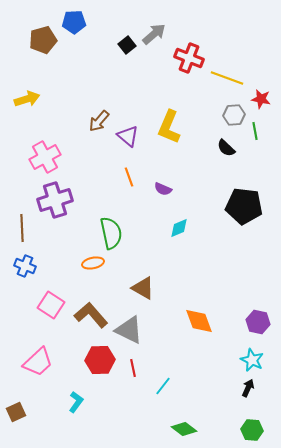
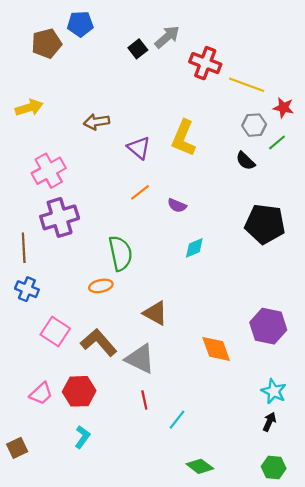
brown arrow: (99, 121) -> (97, 122), moved, turned 40
green line: (255, 131) -> (277, 142), turned 60
orange line: (129, 177) -> (140, 192), turned 72
purple hexagon: (258, 322) -> (268, 326), moved, size x1.4
red hexagon: (100, 360) -> (79, 391), moved
pink trapezoid: (38, 362) -> (41, 394), size x0.7

